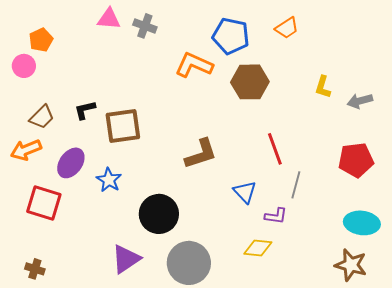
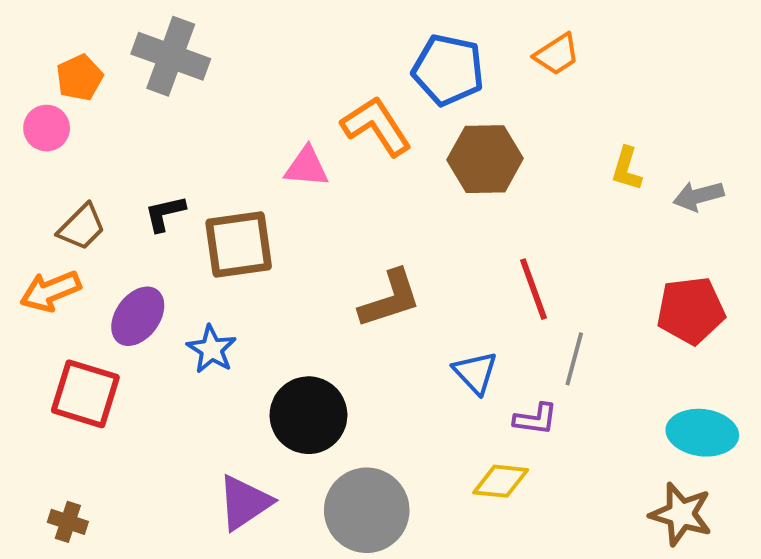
pink triangle: (109, 19) -> (307, 167), moved
gray cross: (145, 26) -> (171, 56), moved, size x1.6
orange L-shape: (194, 65) -> (376, 126), turned 33

